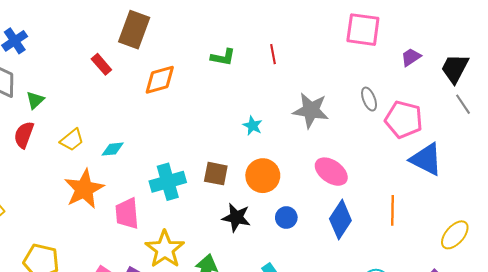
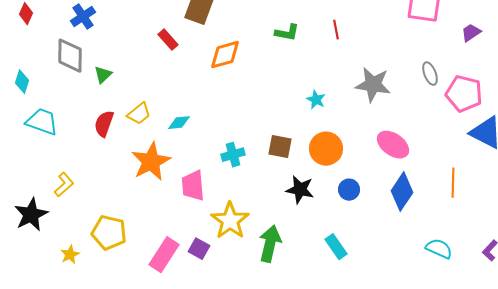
red semicircle: (24, 135) -> (104, 124), moved
cyan cross: (168, 182) -> (233, 155), size x0.7

